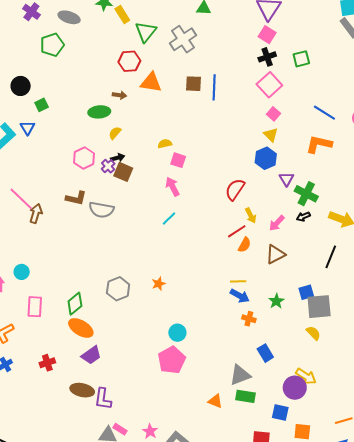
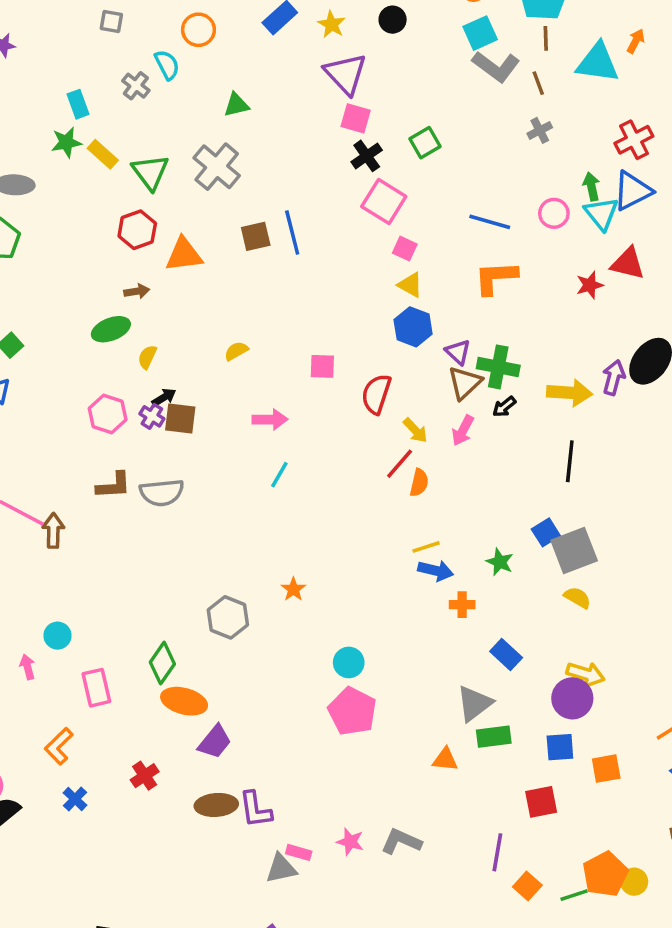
pink square: (178, 160) -> (322, 366), moved
pink arrow: (172, 187) -> (270, 419), turned 132
brown triangle: (275, 254) -> (465, 383), moved

